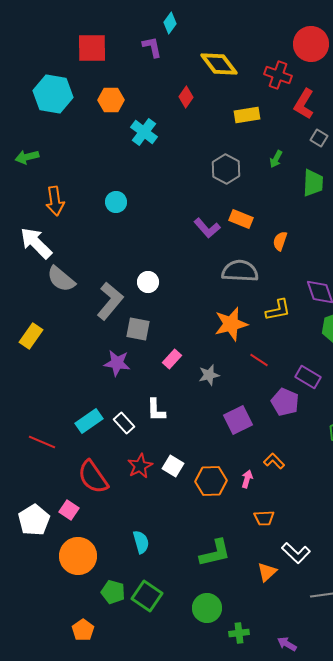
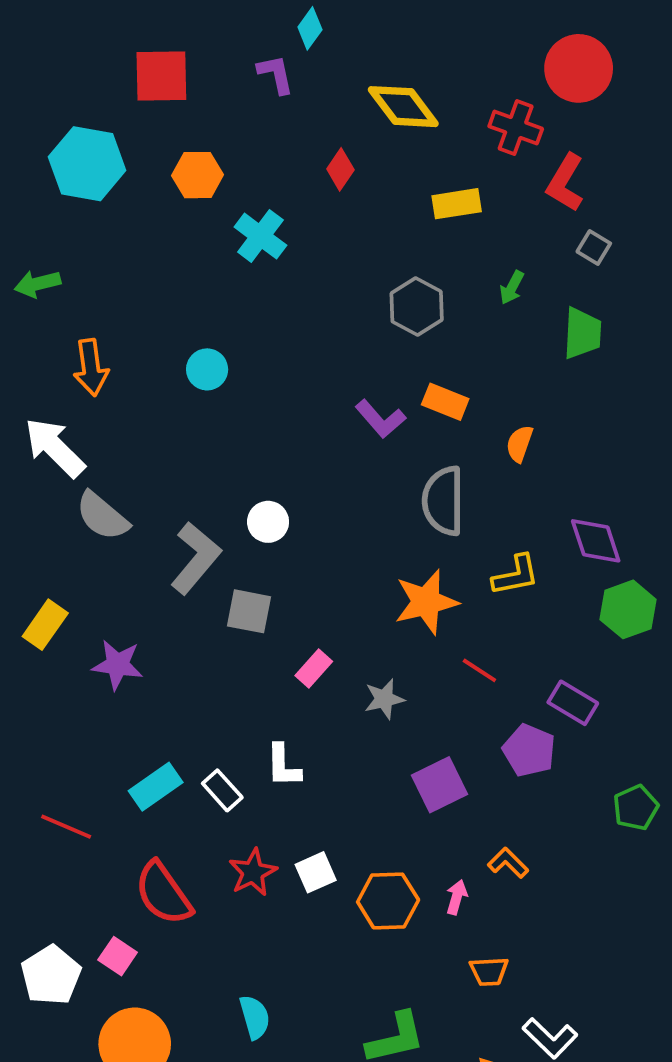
gray semicircle: (240, 271) -> (443, 501), turned -93
purple star: (117, 363) -> (118, 665), moved
white square: (173, 466) -> (316, 872), turned 35

